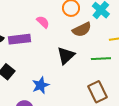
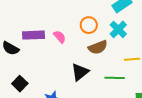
purple rectangle: (20, 39) -> (33, 35), moved

